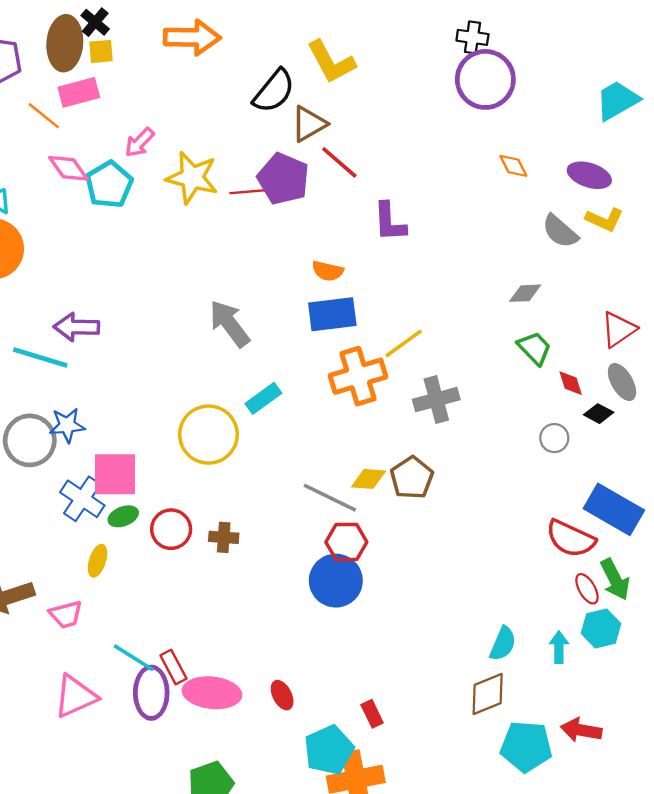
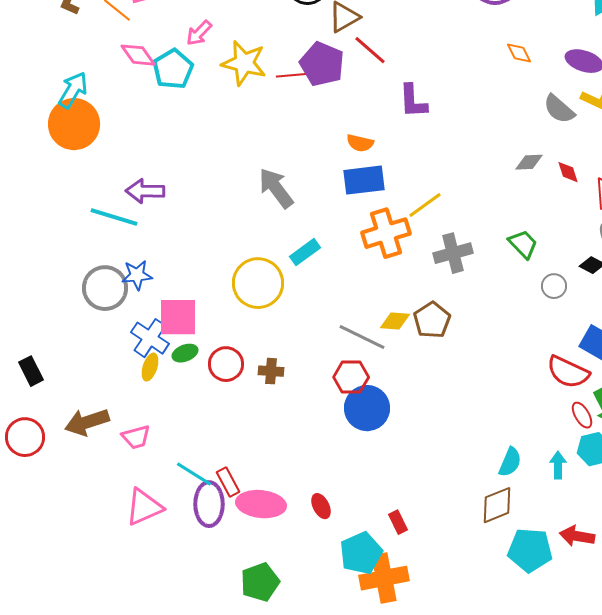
green trapezoid: (534, 348) -> (523, 244), moved
red diamond: (571, 383) -> (568, 172), moved
red hexagon: (346, 542) -> (351, 377), moved
yellow ellipse: (97, 561) -> (150, 367), moved

